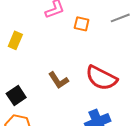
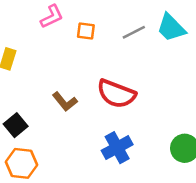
gray line: (120, 18) -> (134, 32), moved

